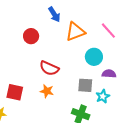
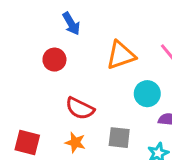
blue arrow: (54, 14) -> (71, 24), moved
gray square: (85, 85) -> (119, 138), moved

